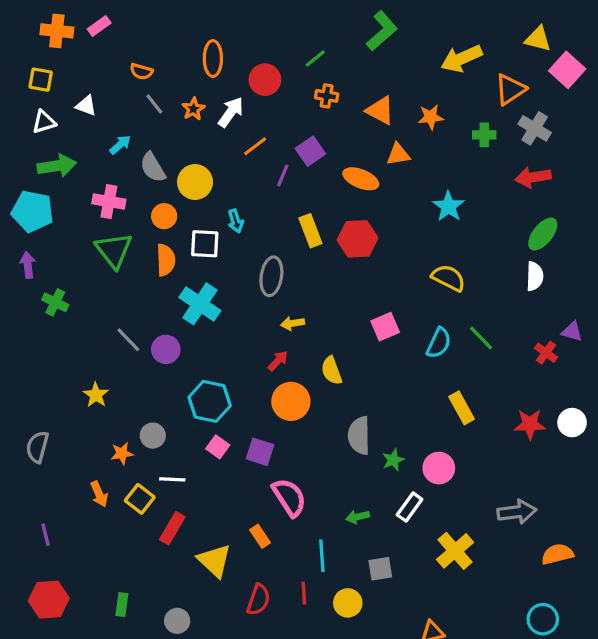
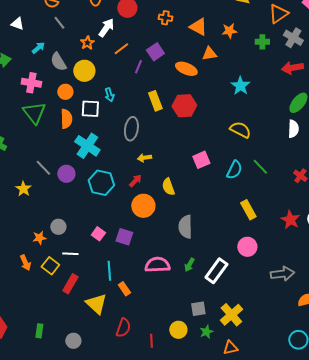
orange star: (193, 109) -> (87, 43), moved
yellow star: (96, 395) -> (23, 189), moved
cyan hexagon: (210, 401) -> (101, 183), moved
red star: (530, 424) -> (290, 220), turned 30
green star: (393, 460) -> (206, 332), moved
pink circle: (439, 468) -> (247, 247), moved
pink semicircle: (289, 497) -> (157, 265), moved, turned -60
white rectangle: (410, 507) -> (216, 271), size x1.4
green arrow: (358, 517) -> (189, 265), moved, turned -48
yellow cross: (455, 551) -> (231, 315), moved
cyan line: (322, 556) -> (109, 271), moved
red line: (304, 593) -> (151, 341), moved

